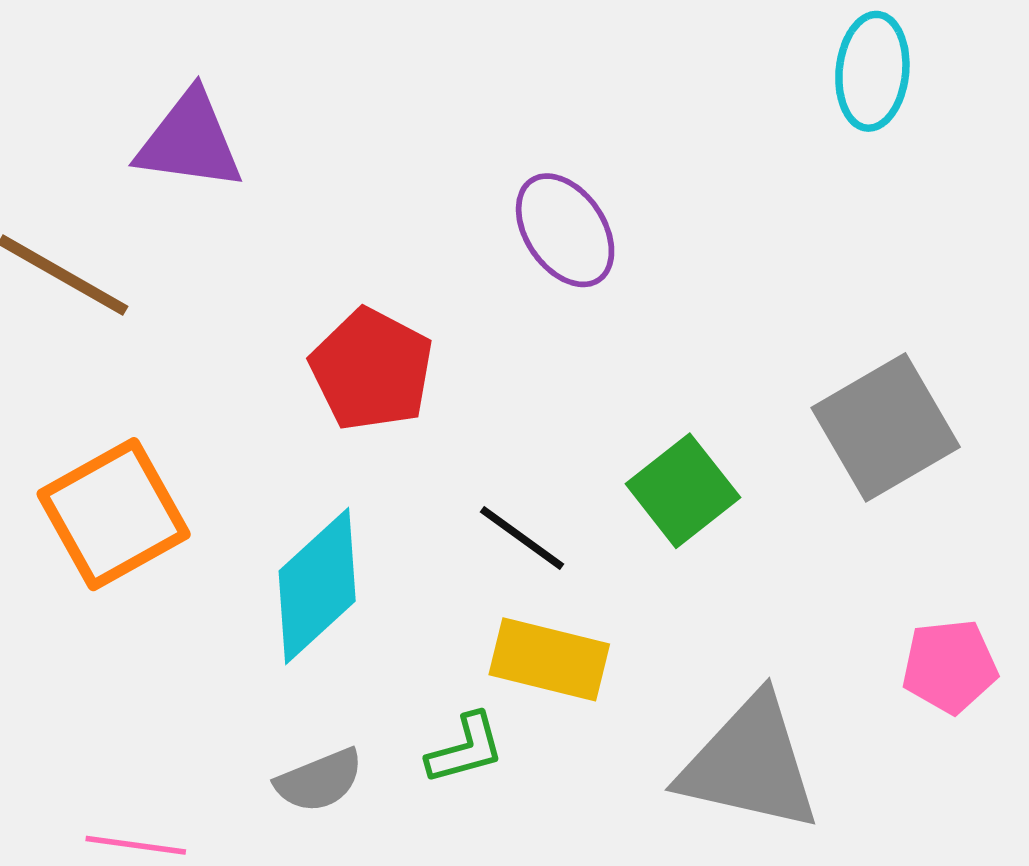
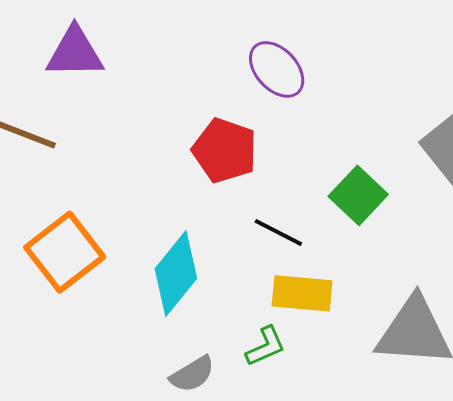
red pentagon: (372, 370) -> (225, 150), moved

